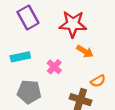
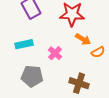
orange semicircle: (98, 81) -> (98, 52), moved

